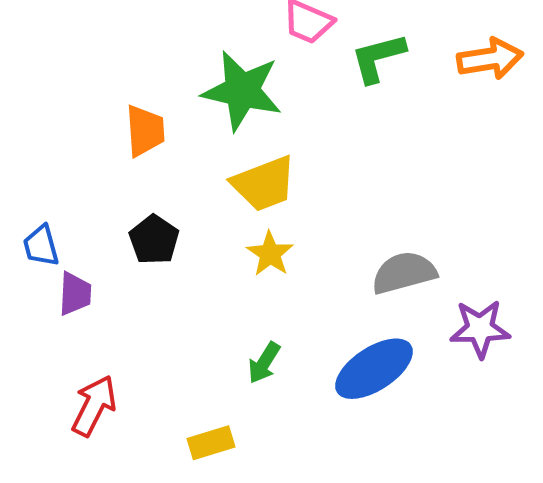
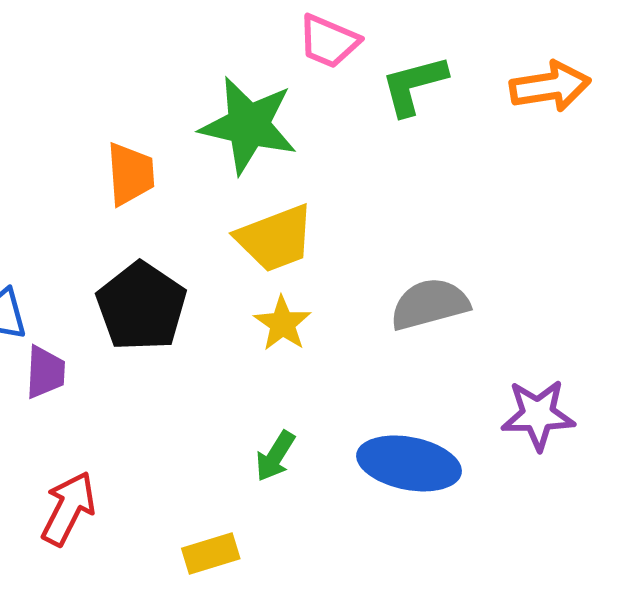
black pentagon: (154, 240) -> (141, 307), size x1.5
gray semicircle: (404, 273) -> (430, 304), moved
blue ellipse: (374, 369) -> (409, 463), turned 44

